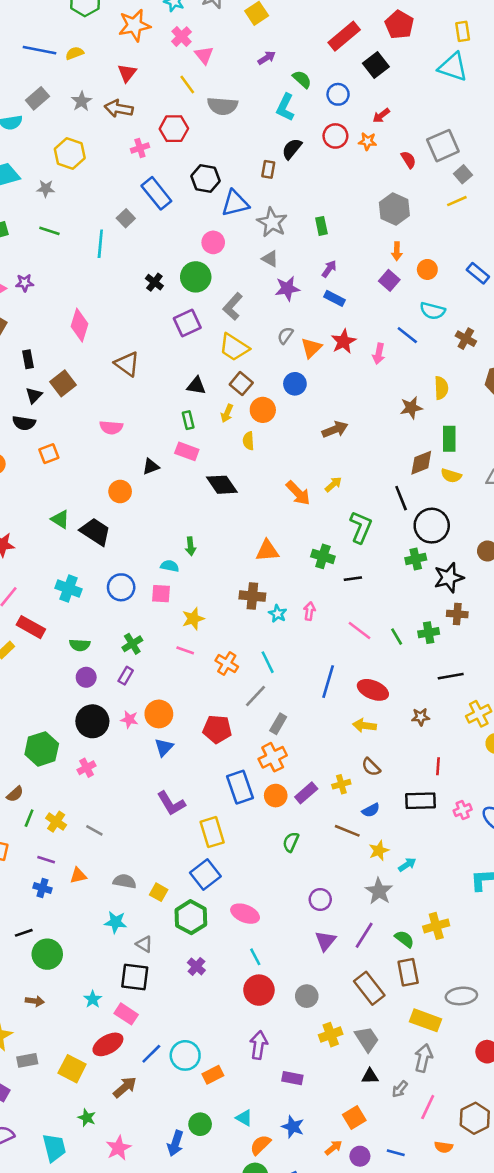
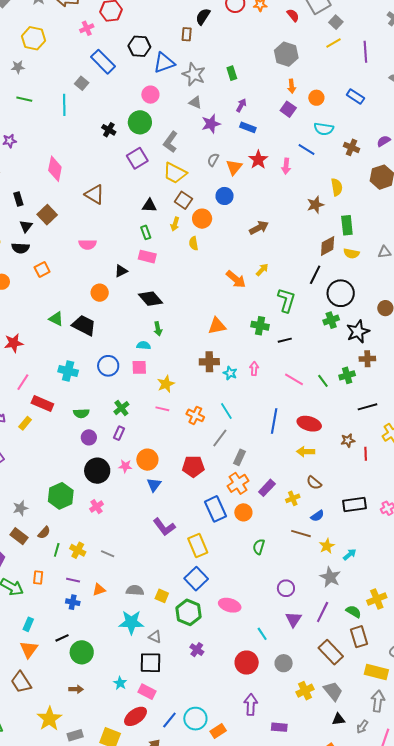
black diamond: (222, 485) -> (151, 299), moved
black line: (401, 498) -> (315, 275), turned 54
red line: (438, 766) -> (366, 454), moved
purple rectangle: (306, 793) -> (267, 488), moved
cyan star: (116, 922) -> (131, 622), size x1.4
cyan line: (255, 957) -> (262, 634), moved

